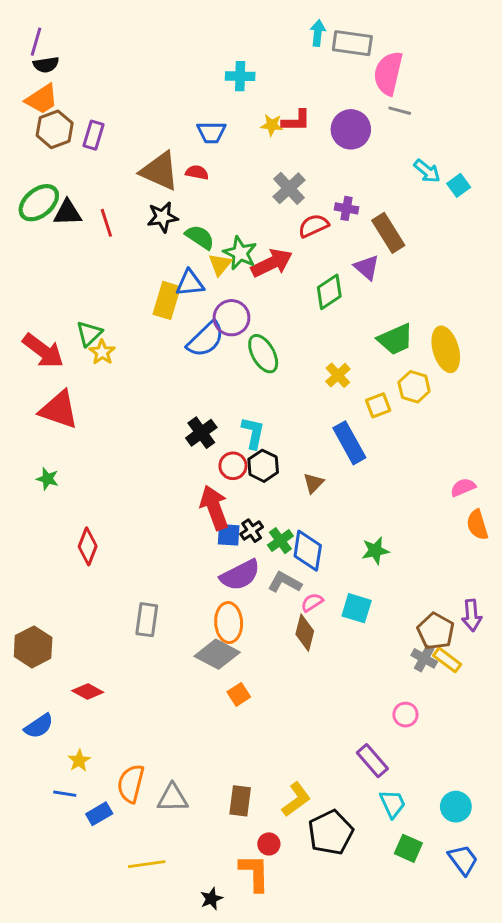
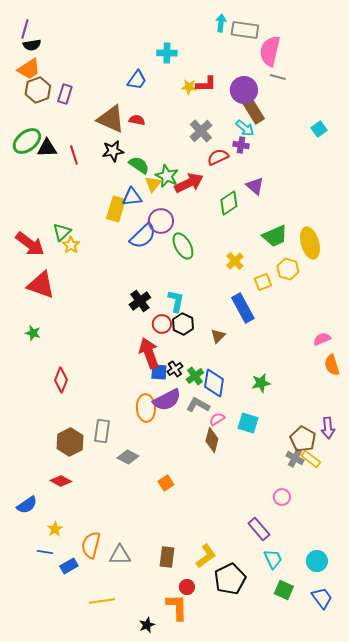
blue trapezoid: (211, 132) -> (137, 80), moved, turned -55
cyan arrow: (427, 171) -> (245, 128), moved
brown rectangle: (388, 233) -> (253, 110), moved
orange ellipse: (229, 623) -> (146, 408), moved
brown hexagon: (33, 647) -> (70, 442), moved
gray diamond: (217, 654) -> (128, 457), moved, size x0.7

